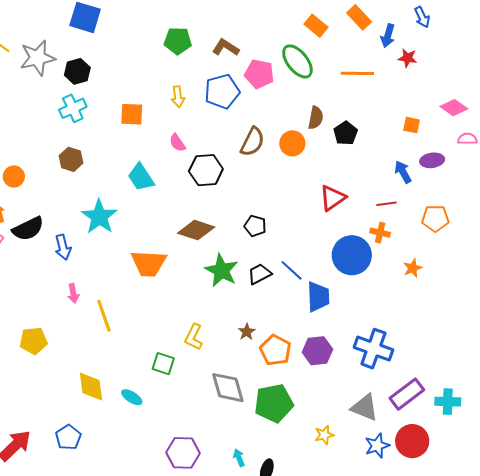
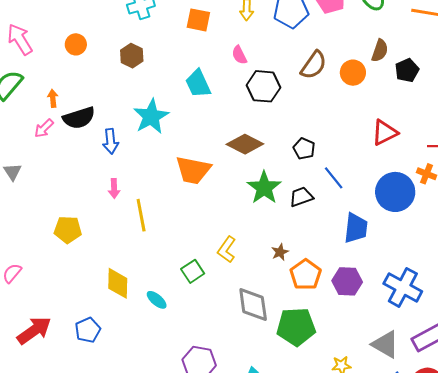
orange circle: (14, 177) -> (76, 44), moved
blue line: (292, 270) -> (334, 178), moved
green square: (163, 364) -> (193, 271), turned 30

